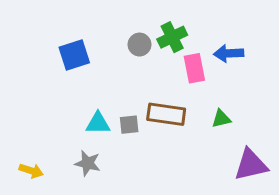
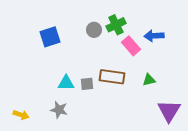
pink rectangle: (194, 68) -> (131, 46), turned -30
purple triangle: (251, 165) -> (169, 111), turned -45

